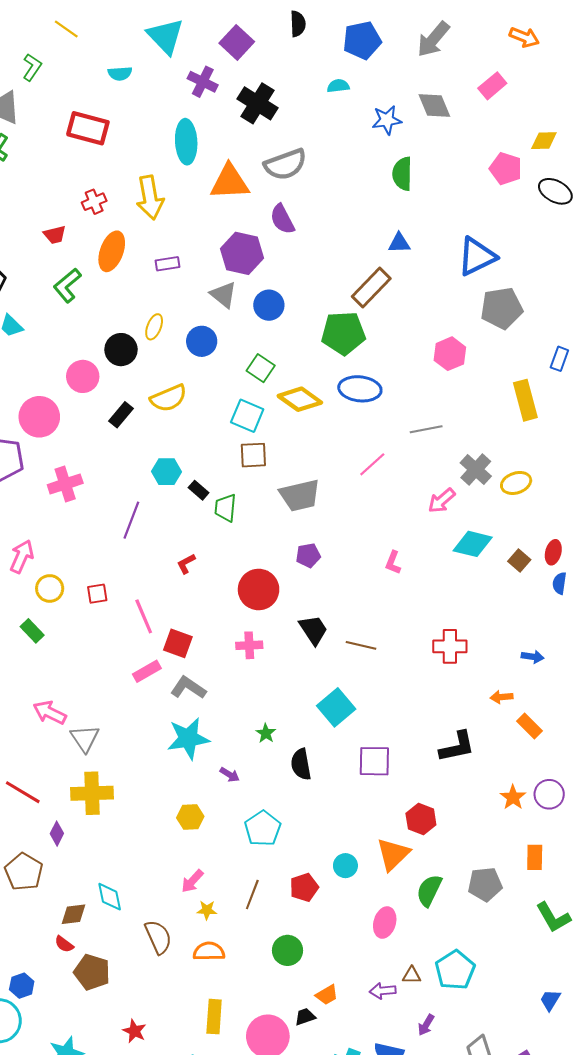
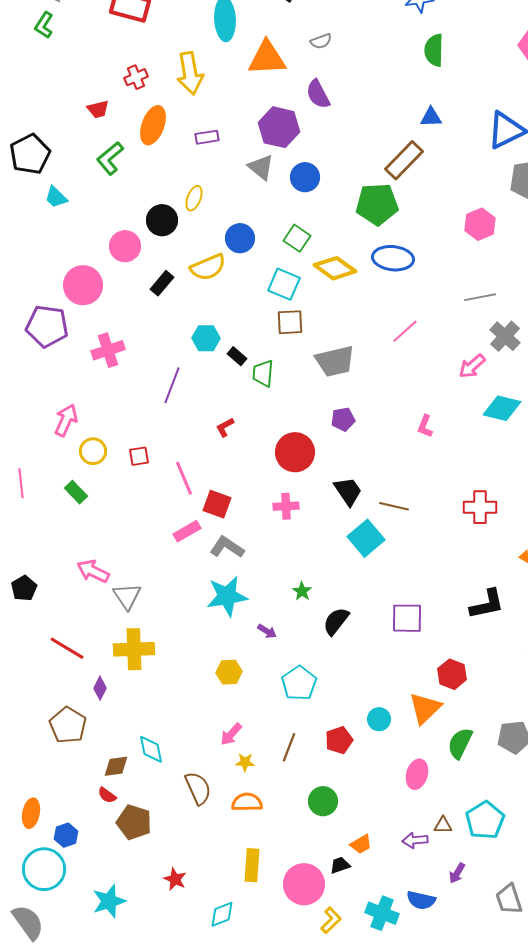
gray semicircle: (285, 164) -> (321, 41), size x0.5
blue circle: (202, 341) -> (240, 238), moved
gray line: (426, 429) -> (480, 297), moved
cyan square: (336, 707) -> (366, 538), moved
black semicircle: (301, 764) -> (336, 621), turned 48

